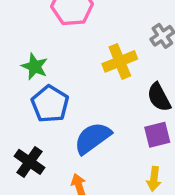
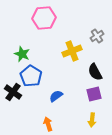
blue semicircle: (93, 138) -> (56, 96), size x0.6
black cross: (29, 162) -> (13, 92), moved

